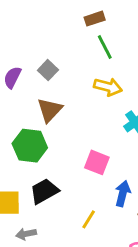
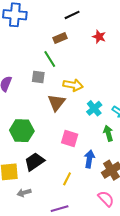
green line: (105, 47) -> (50, 59), moved
gray square: (48, 70) -> (38, 77), moved, turned -32
brown triangle: (50, 110) -> (57, 103), moved

